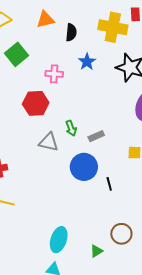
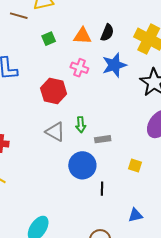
orange triangle: (45, 20) -> (82, 36), moved
green square: (16, 54) -> (49, 39), size x0.6
blue star: (87, 62) -> (114, 65), size x1.4

